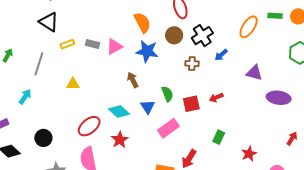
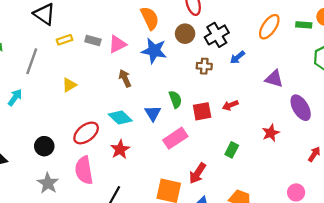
green rectangle: (275, 16) -> (304, 25), moved
brown arrow: (133, 80) -> (125, 78), moved
yellow triangle: (73, 84) -> (69, 85), turned -32
purple ellipse: (279, 98) -> (301, 108), turned 50
black circle: (43, 138) -> (44, 146), moved
red star: (249, 154) -> (271, 133), moved

